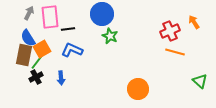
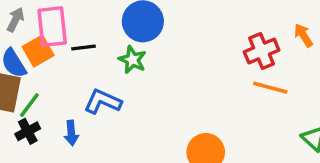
green star: (110, 36) -> (132, 60), moved
orange square: (42, 49) -> (38, 51), moved
blue L-shape: (72, 50) -> (103, 102), moved

